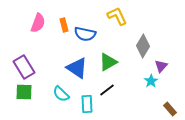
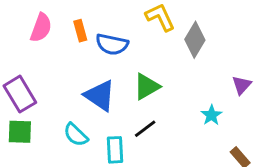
gray diamond: (143, 46) -> (195, 40), moved
purple triangle: (161, 66) -> (242, 85), moved

